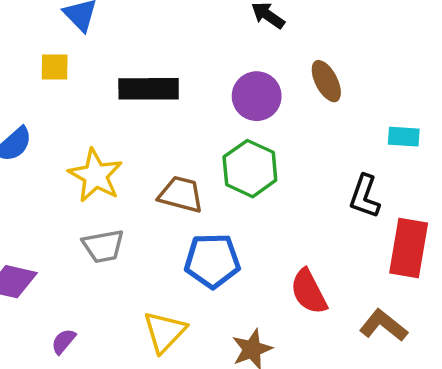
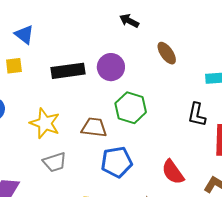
purple circle: (257, 96) -> (111, 67), moved

